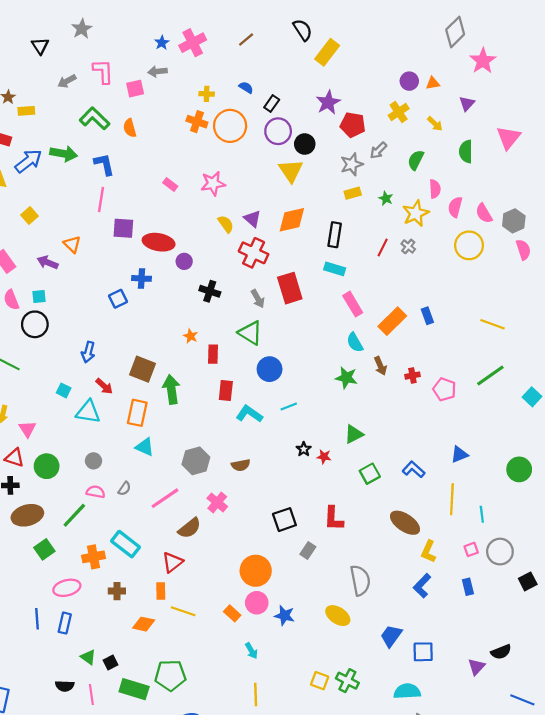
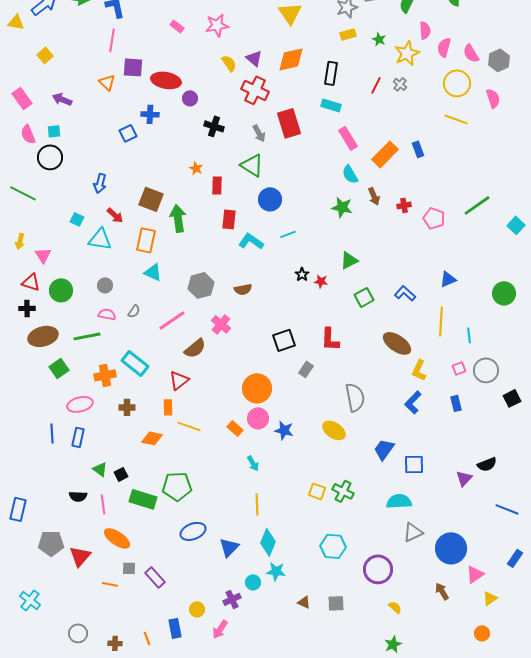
orange triangle: (72, 244) -> (107, 82), moved
pink semicircle: (523, 250) -> (493, 98), moved
yellow line: (492, 324) -> (456, 119), moved
green line: (74, 515) -> (87, 336), turned 36

